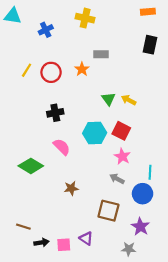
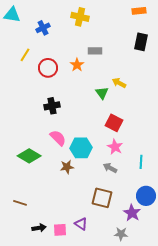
yellow line: (27, 70) -> (25, 55), moved
yellow arrow: (129, 100) -> (119, 83), moved
cyan hexagon: (95, 133) -> (81, 148), moved
brown star: (71, 188) -> (67, 167), moved
blue circle: (143, 194) -> (146, 196), moved
brown line: (23, 227) -> (20, 203), moved

